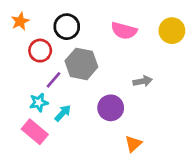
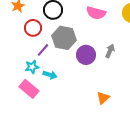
gray arrow: (143, 81) -> (110, 51), turned -56
purple circle: (111, 108) -> (86, 55), moved
cyan arrow: (63, 113) -> (50, 75), turned 64

